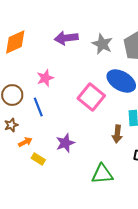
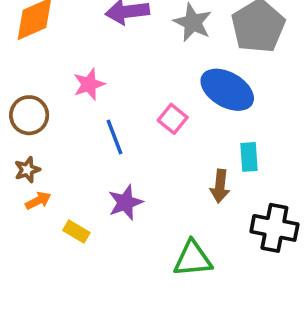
pink square: (91, 97) -> (173, 119), size x0.6
blue line: (38, 107) -> (115, 137), moved
orange arrow: (25, 142) -> (38, 201), moved

